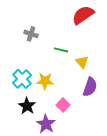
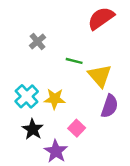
gray cross: (31, 34) -> (38, 41), turned 32
yellow triangle: (82, 62) -> (100, 76), size x1.5

